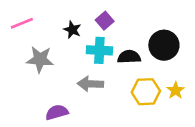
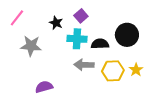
pink line: (22, 23) -> (17, 18), turned -30
gray arrow: (90, 84) -> (84, 65), moved

